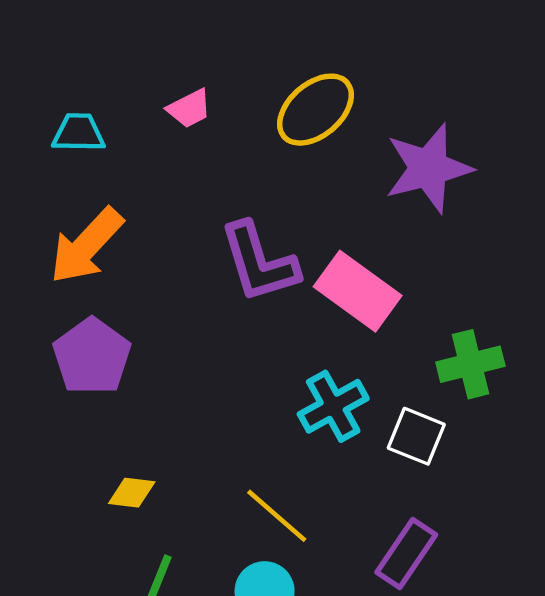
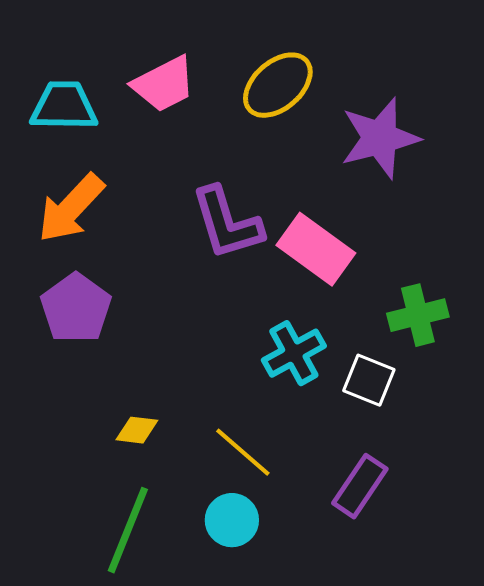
pink trapezoid: (189, 108) -> (164, 84), size x1.6
cyan trapezoid: (79, 133) -> (64, 106), size x1.4
yellow diamond: (132, 493) -> (137, 430), moved

